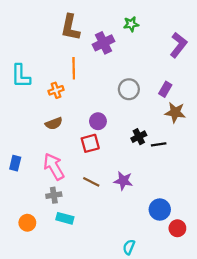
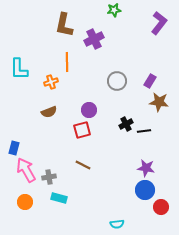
green star: (131, 24) -> (114, 10), moved
purple L-shape: (179, 45) -> (159, 23), moved
pink arrow: (54, 166) -> (26, 170), moved
purple star: (123, 181) -> (146, 168), moved
cyan semicircle: (129, 247) -> (117, 224), turned -120

